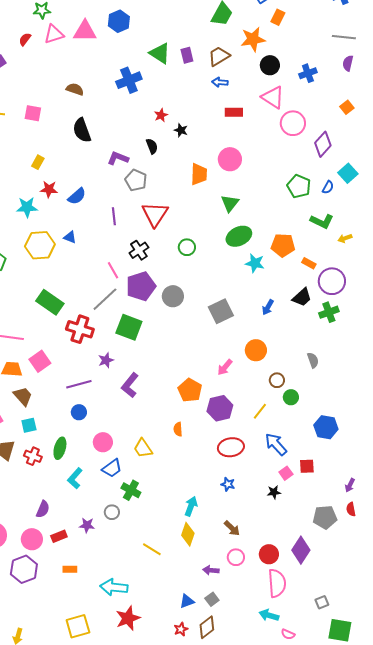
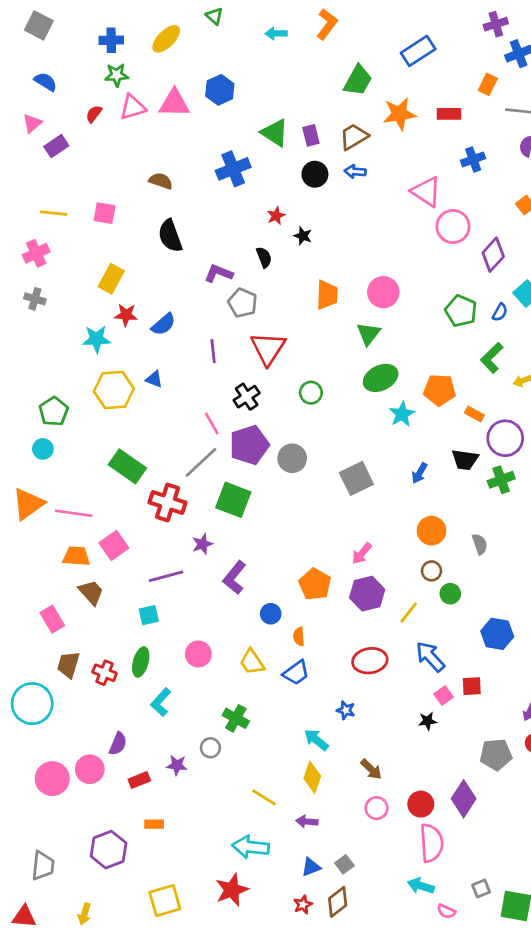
orange rectangle: (278, 17) -> (488, 84), moved
black circle: (270, 65) -> (315, 174), moved
red rectangle: (234, 112) -> (449, 114), moved
pink circle: (230, 159) -> (383, 292), moved
yellow rectangle: (38, 162) -> (111, 279), size x1.5
green L-shape: (322, 221) -> (492, 358), turned 110
cyan star: (255, 263) -> (402, 414), turned 30
black trapezoid: (302, 297) -> (465, 460), turned 50
orange circle: (256, 350) -> (432, 531), moved
purple hexagon: (220, 408) -> (367, 594), moved
blue circle: (79, 412) -> (271, 614), moved
cyan square: (29, 425) -> (149, 615), moved
blue trapezoid: (112, 468) -> (296, 673), moved
blue star: (228, 484) -> (346, 710), moved
cyan arrow: (191, 506) -> (316, 740), turned -72
pink circle: (32, 539) -> (90, 769), moved
purple hexagon: (24, 569) -> (109, 850), moved
purple arrow: (211, 570) -> (307, 821), moved
cyan arrow: (114, 587) -> (251, 847), moved
gray square: (322, 602) -> (481, 888), moved

